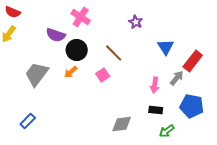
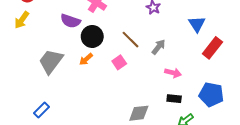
blue triangle: (166, 47) -> (197, 24), moved
gray arrow: (177, 78) -> (159, 47), moved
pink arrow: (155, 85) -> (173, 73), turned -84

